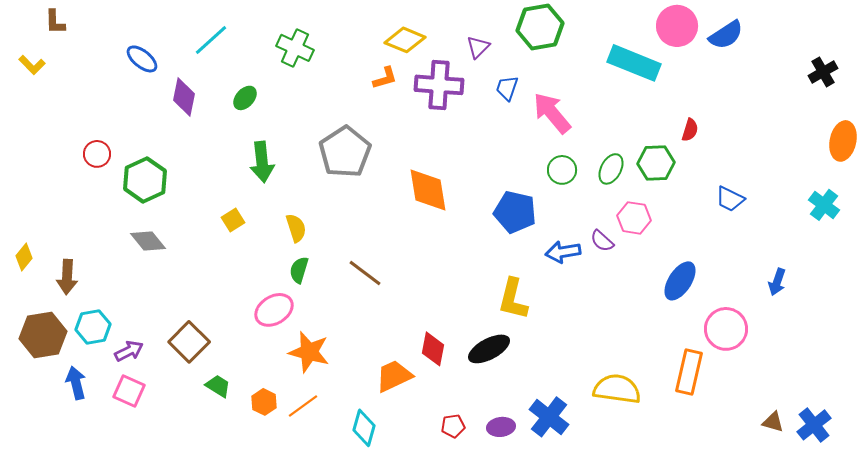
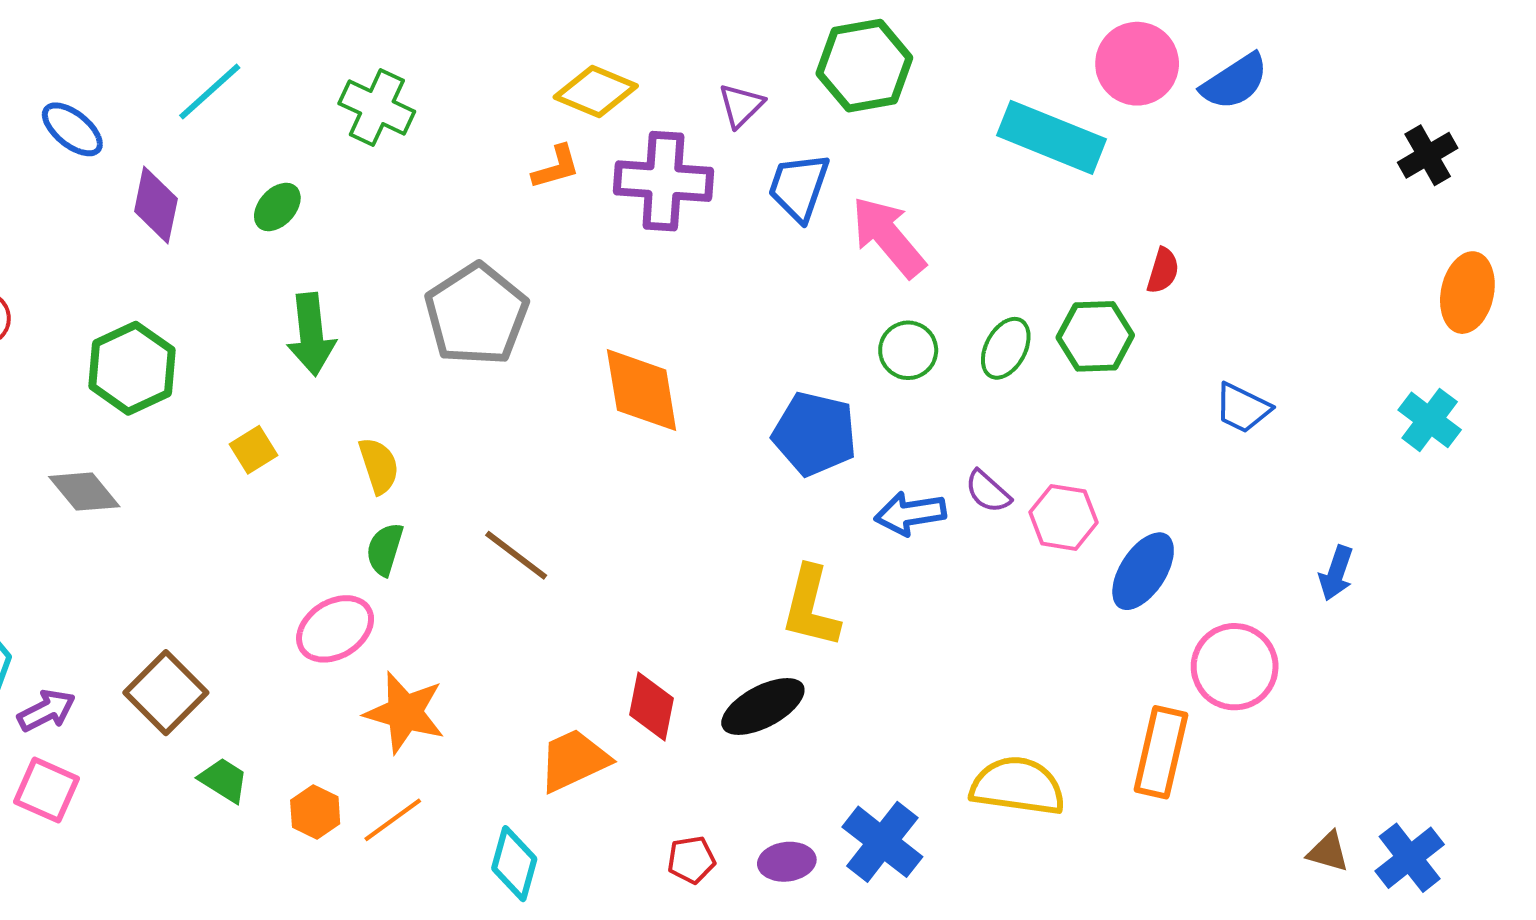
blue trapezoid: (507, 88) -> (799, 187), size x1.4
green hexagon: (145, 180) -> (132, 368), moved
pink hexagon: (634, 218) -> (1063, 517), moved

